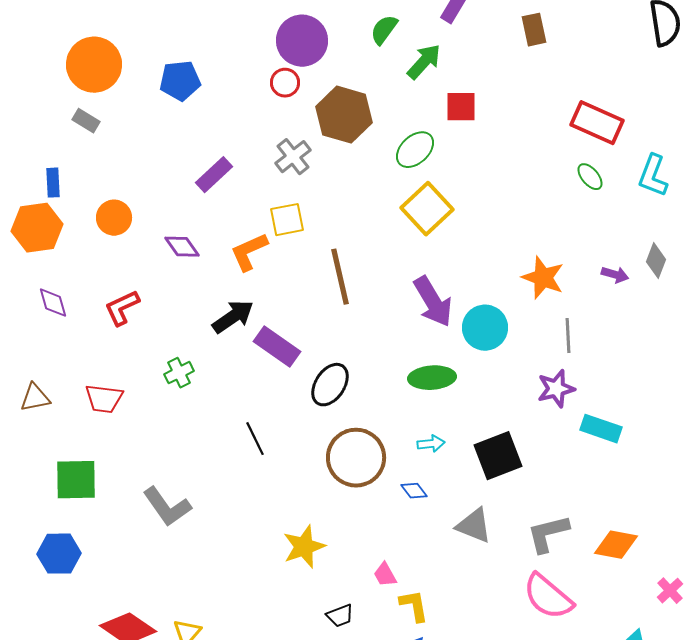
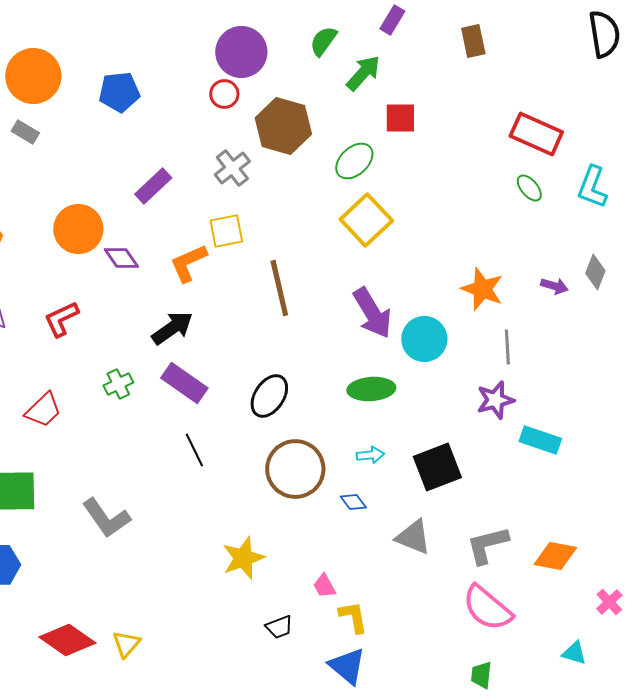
orange circle: (114, 218) -> (78, 229), moved, size x1.4
purple rectangle: (277, 347) -> (184, 383), moved
red trapezoid: (104, 399) -> (43, 410), turned -51

